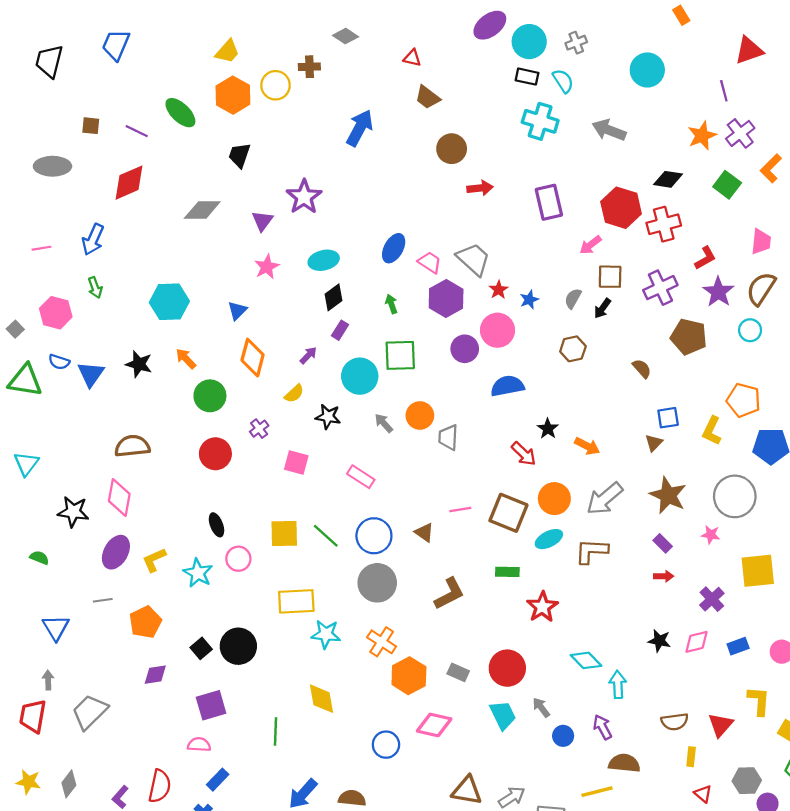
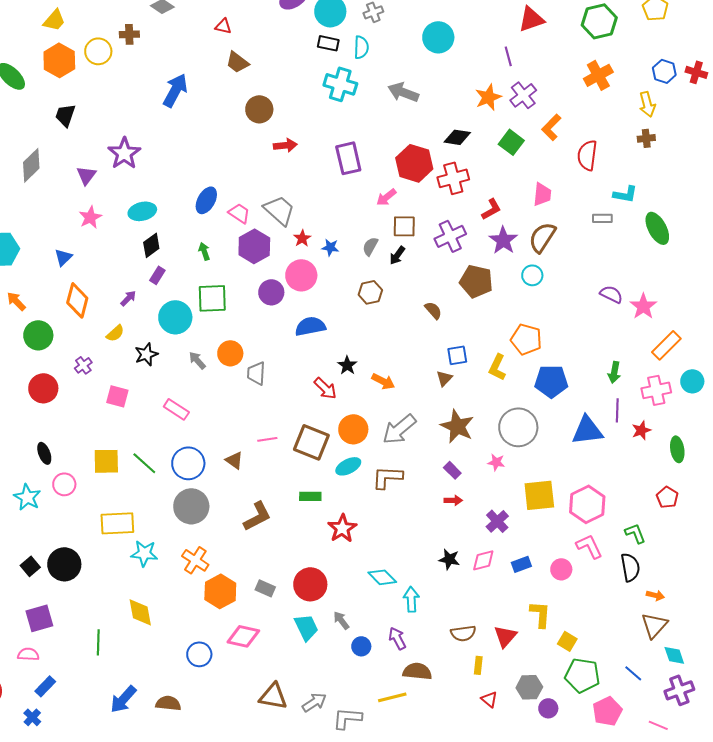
cyan semicircle: (563, 81) -> (361, 47), turned 35
gray diamond: (202, 210) -> (31, 165), turned -44
blue star: (529, 300) -> (330, 247), turned 30
black star: (328, 417) -> (146, 354), turned -30

